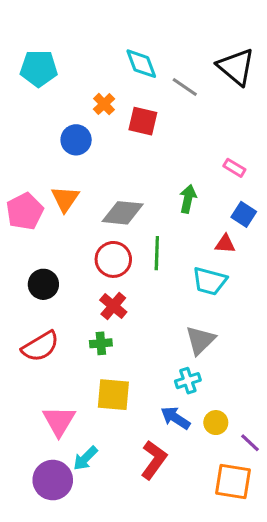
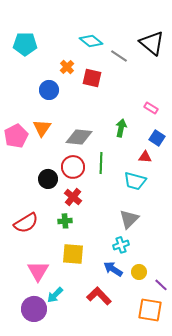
cyan diamond: (141, 64) -> (91, 41), turned -30
black circle: (43, 284) -> (48, 179), moved
red L-shape: (154, 460) -> (99, 296), turned -80

